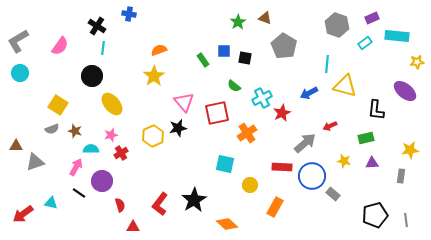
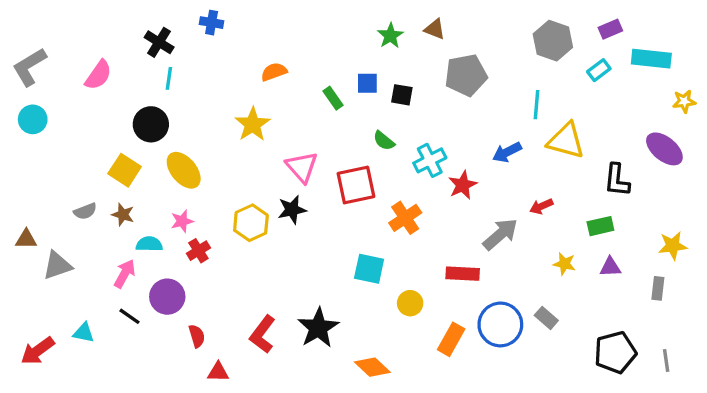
gray pentagon: (284, 46) -> (466, 75), turned 30
orange semicircle: (159, 50) -> (274, 72), moved
yellow square: (58, 105) -> (125, 170), moved
blue circle: (312, 176) -> (500, 324), moved

